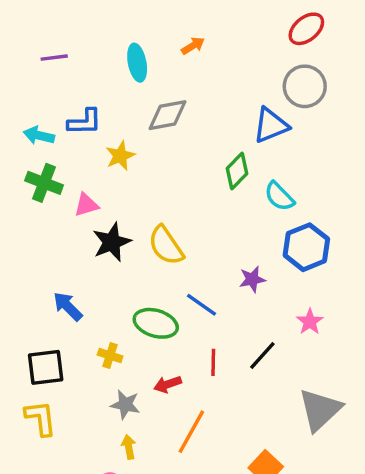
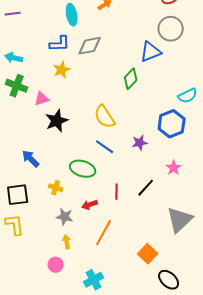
purple line: (54, 58) -> (13, 14), moved
blue L-shape: (85, 122) -> (60, 44), moved
cyan semicircle: (279, 196) -> (188, 96), moved, turned -72
yellow semicircle: (166, 245) -> (105, 117), moved
blue line: (201, 305) -> (105, 147), moved

